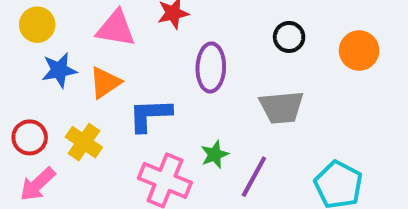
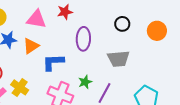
yellow cross: (84, 142) -> (20, 87), moved

